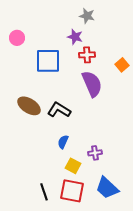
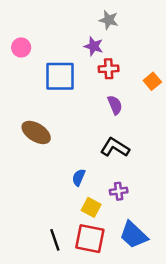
purple semicircle: (92, 84) -> (115, 105), size x0.6
black L-shape: (59, 110) -> (115, 147), moved

